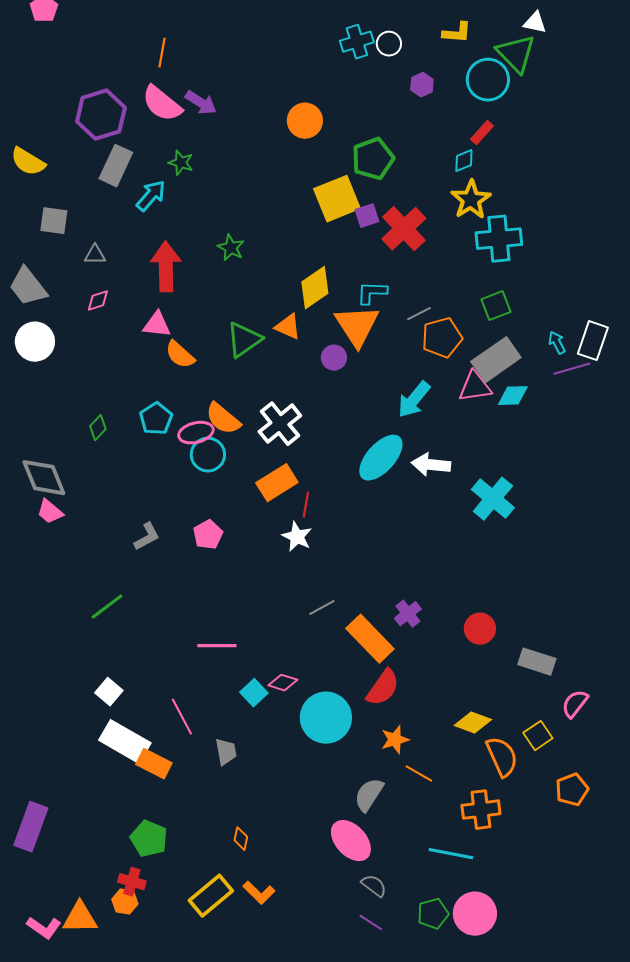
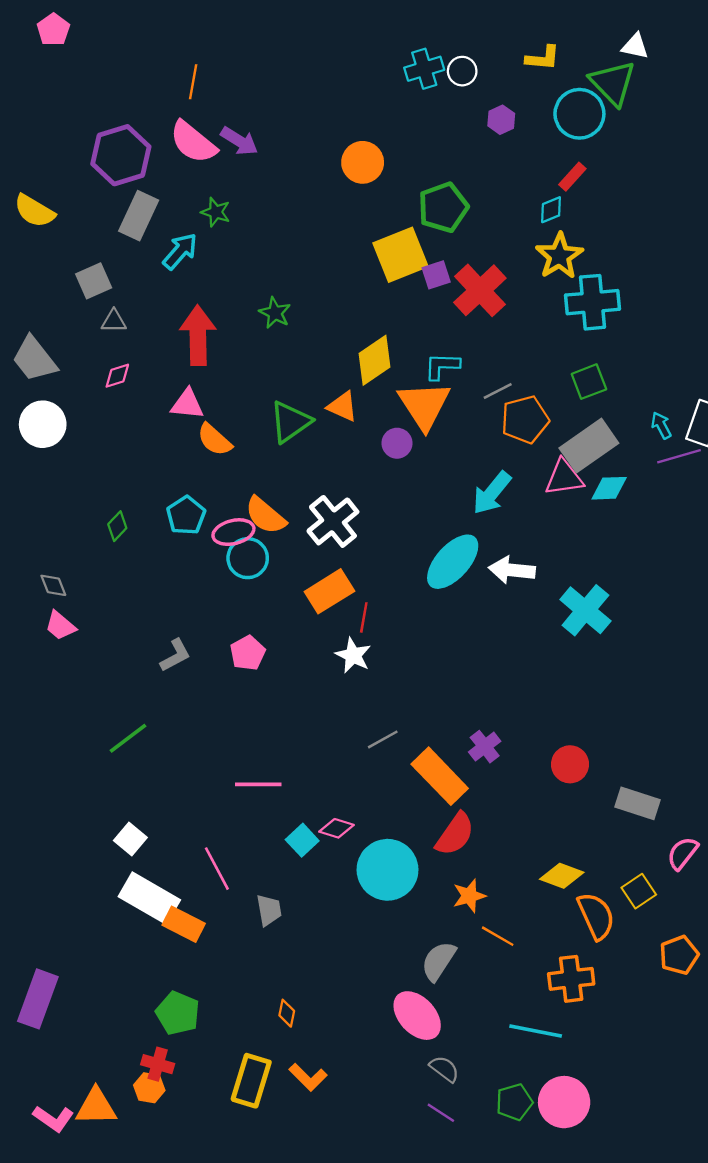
gray square: (54, 221) -> (94, 281), moved, turned -32
gray diamond: (44, 478) -> (53, 585), size x0.5
yellow rectangle: (211, 896) -> (251, 1081), turned -33

